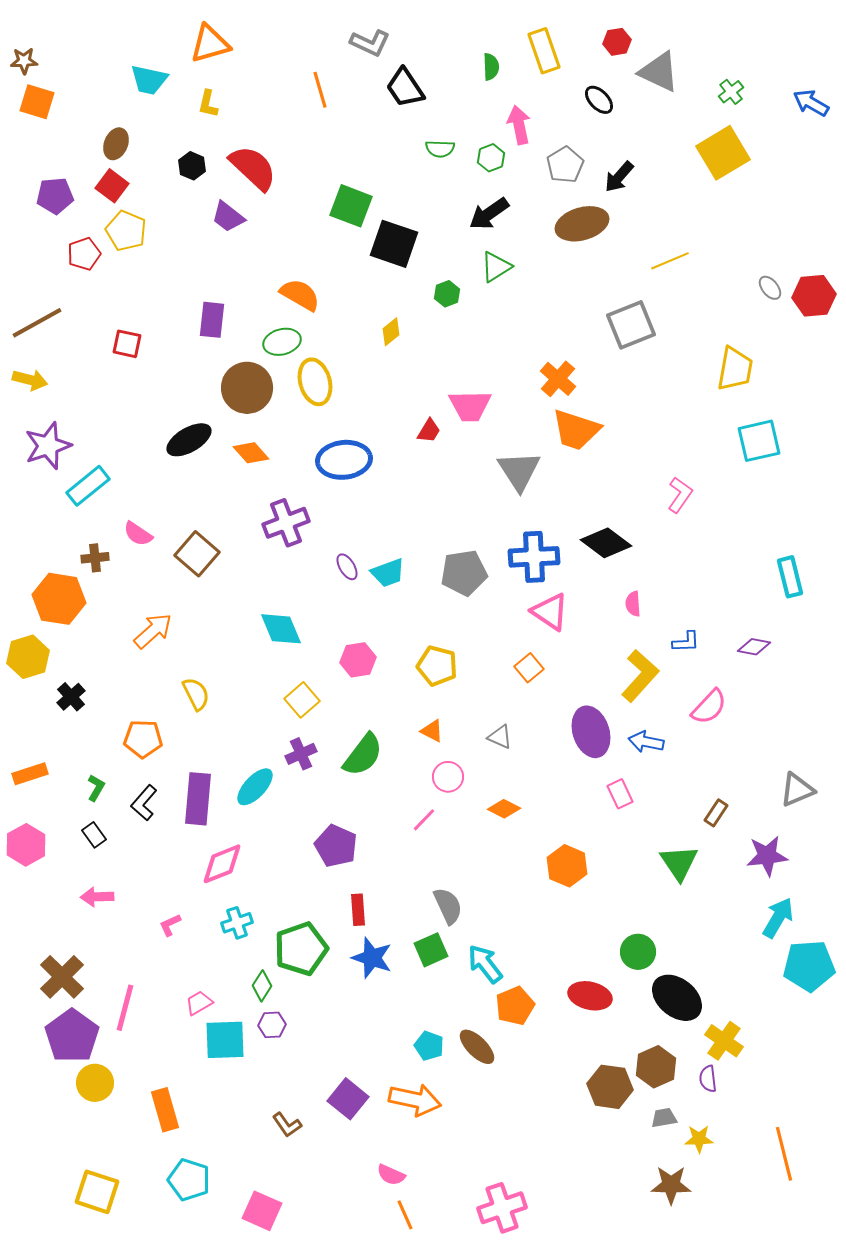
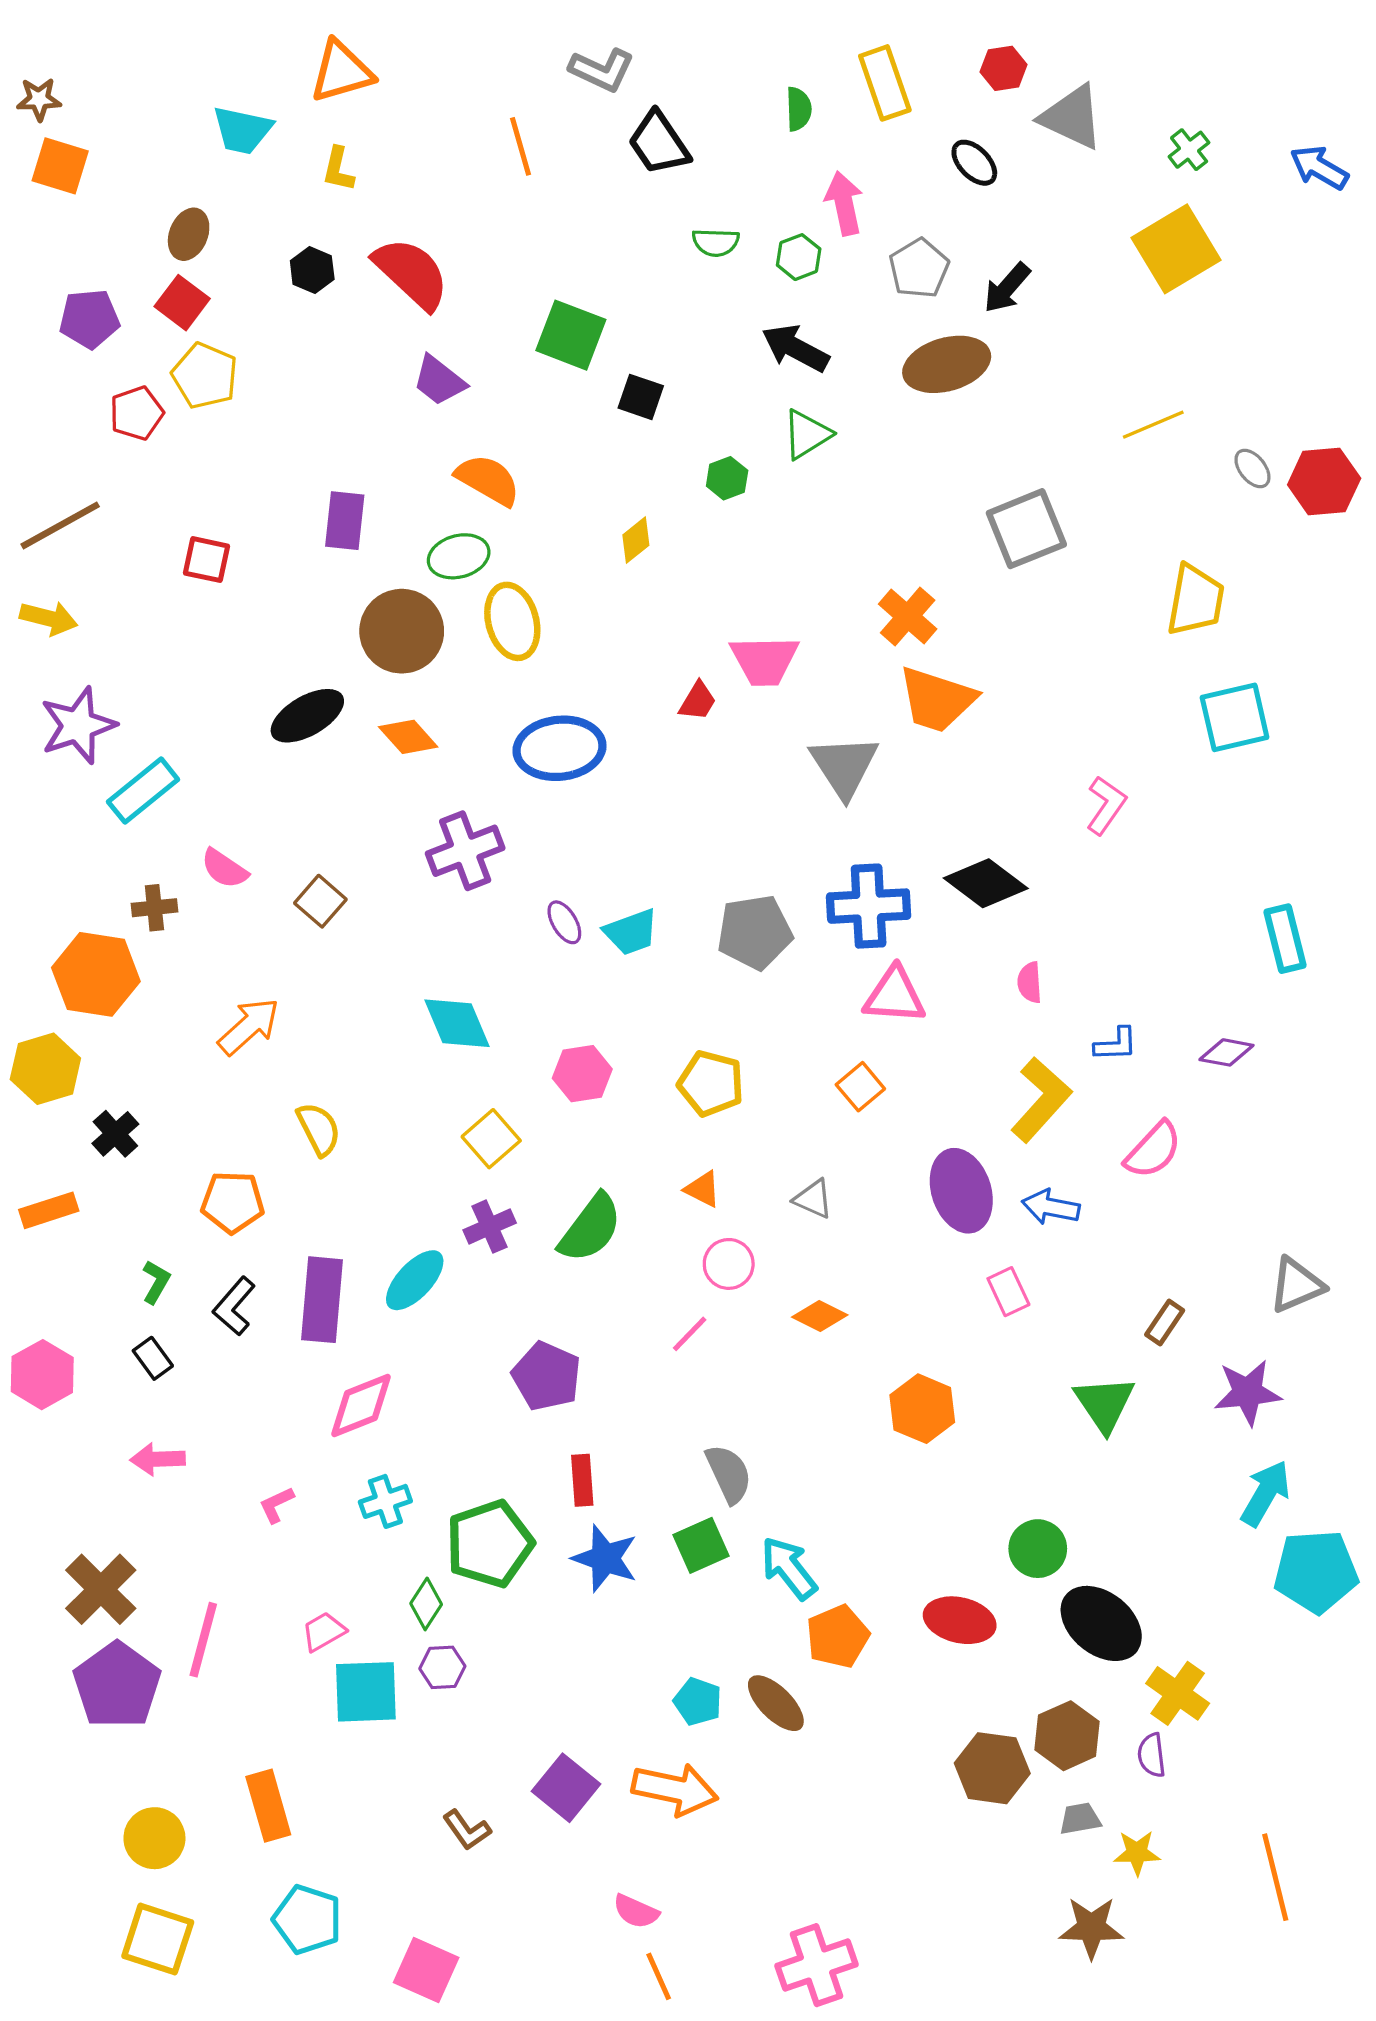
black arrow: (489, 214) -> (795, 348), turned 63
purple trapezoid: (228, 217) -> (439, 381), moved
black square: (394, 244) -> (641, 397), size x0.6
yellow line: (670, 261) -> (1153, 425), moved
brown square: (197, 554) -> (320, 901), size x0.7
pink triangle: (550, 612) -> (895, 996), turned -30
orange rectangle: (30, 774) -> (49, 1210), moved
yellow circle: (95, 1083) -> (154, 1838), moved

